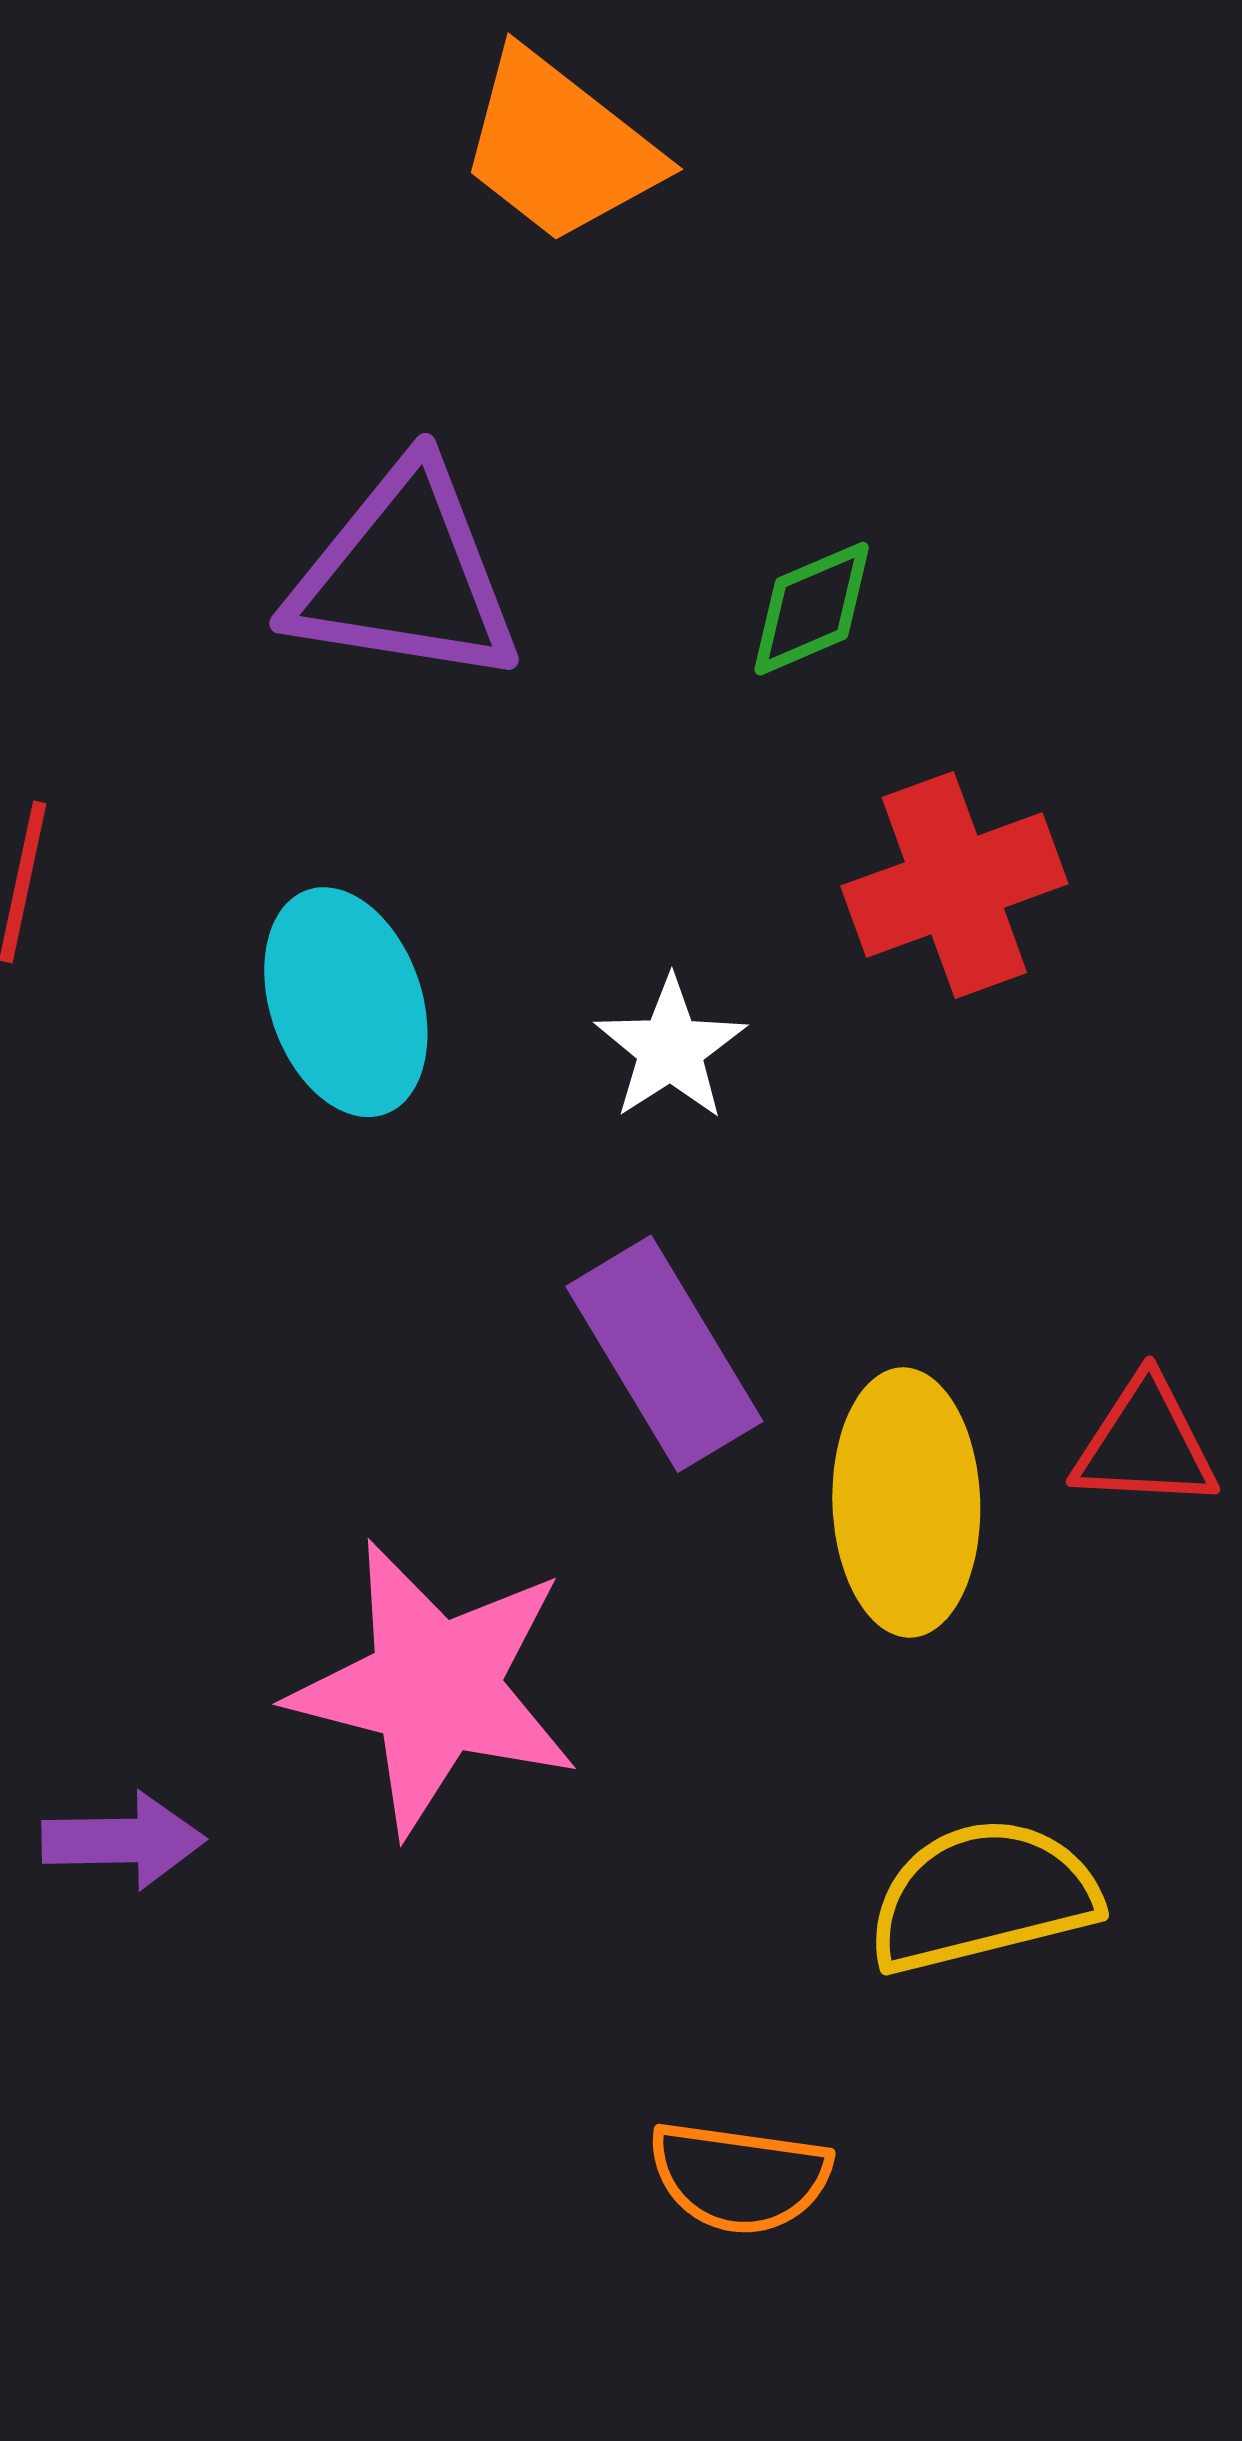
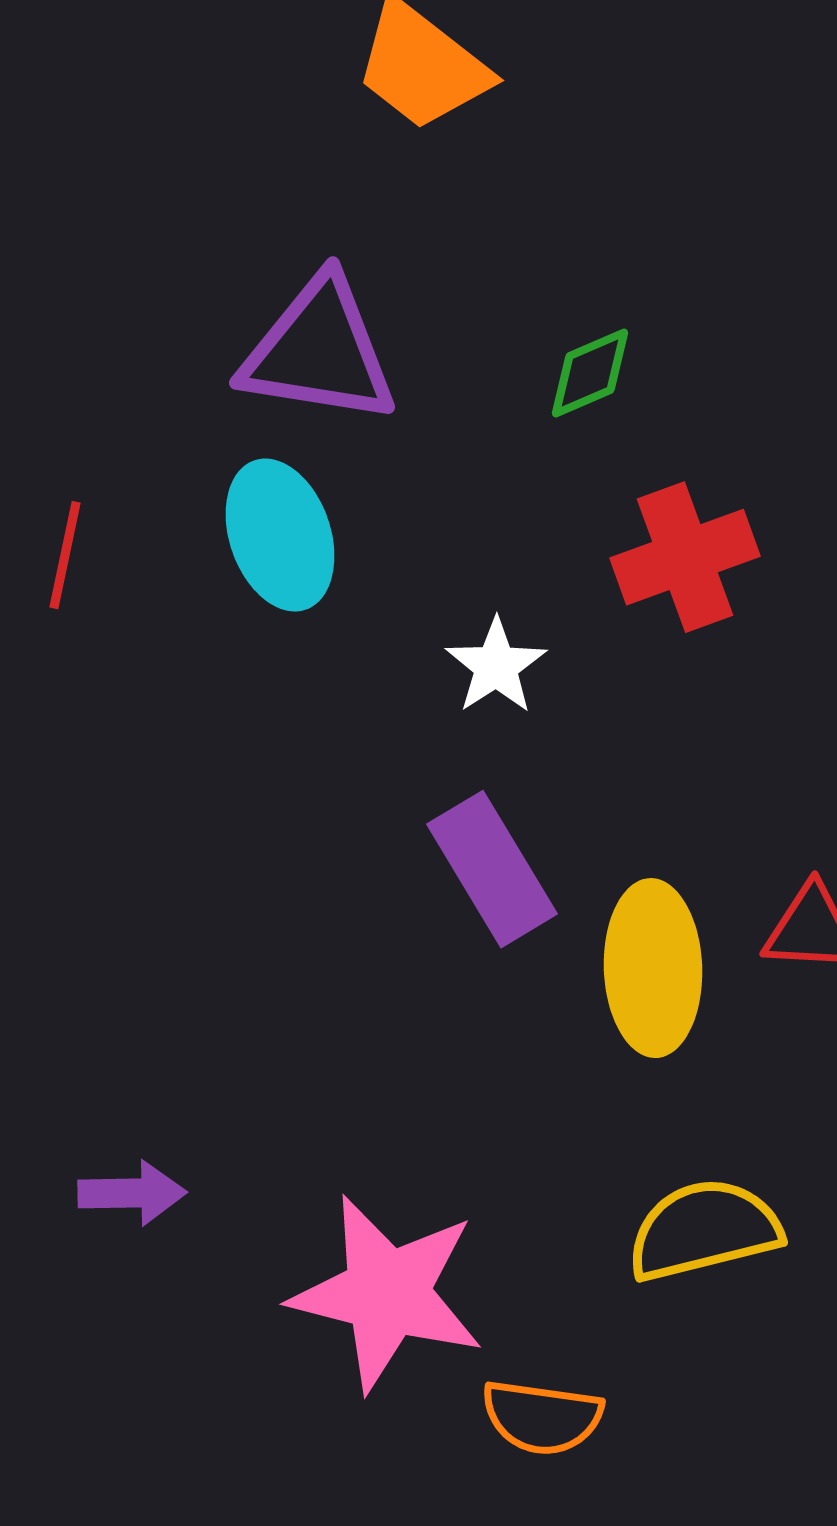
cyan ellipse: (346, 1002) -> (280, 535), moved
pink star: (435, 1687) -> (387, 1293), moved

